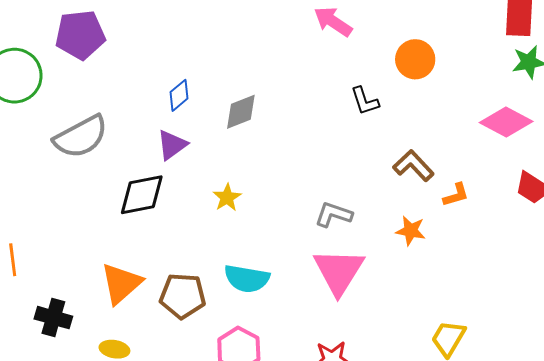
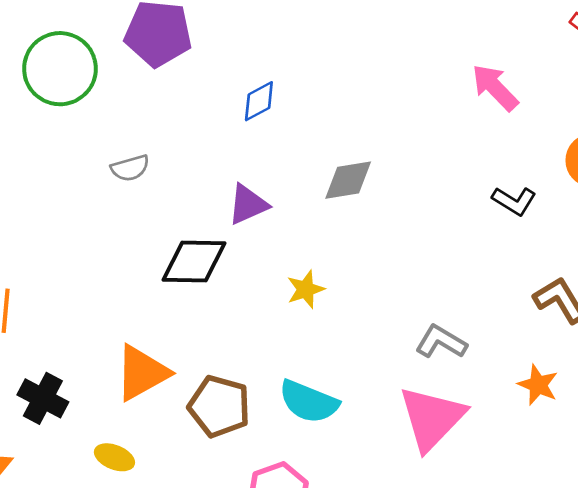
blue diamond: (179, 95) -> (259, 101), moved
black L-shape: (365, 101) -> (514, 201), turned -52
gray semicircle: (81, 137) -> (130, 168), size x0.5

